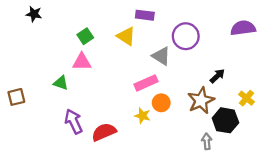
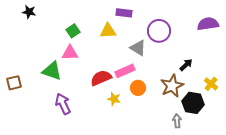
yellow triangle: (126, 36) -> (108, 31), turned -36
green triangle: (61, 83) -> (52, 71), size x1.5
yellow star: (143, 116) -> (114, 99), moved
red semicircle: (104, 132) -> (101, 78), moved

